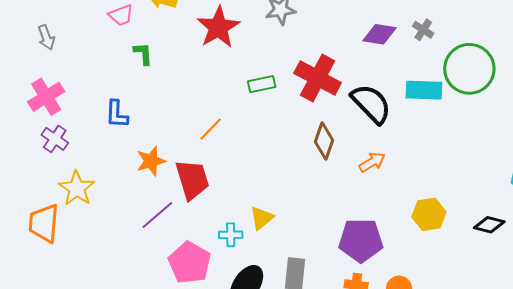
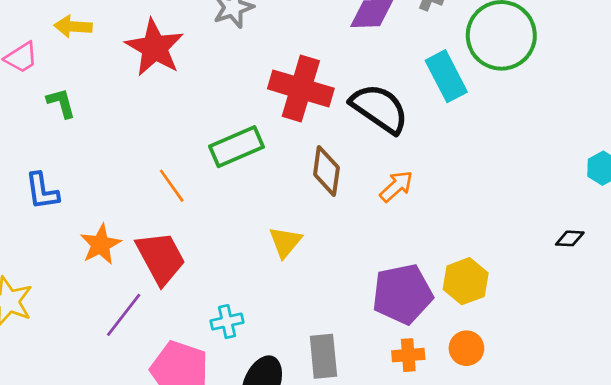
green rectangle: (262, 84) -> (236, 147), moved, size x1.4
cyan rectangle: (424, 90) -> (446, 76), turned 72
orange line: (211, 129) -> (172, 186), turned -68
yellow hexagon: (429, 214) -> (466, 281), moved
yellow triangle: (262, 218) -> (285, 242), moved
black diamond: (489, 225) -> (570, 238), size x0.7

